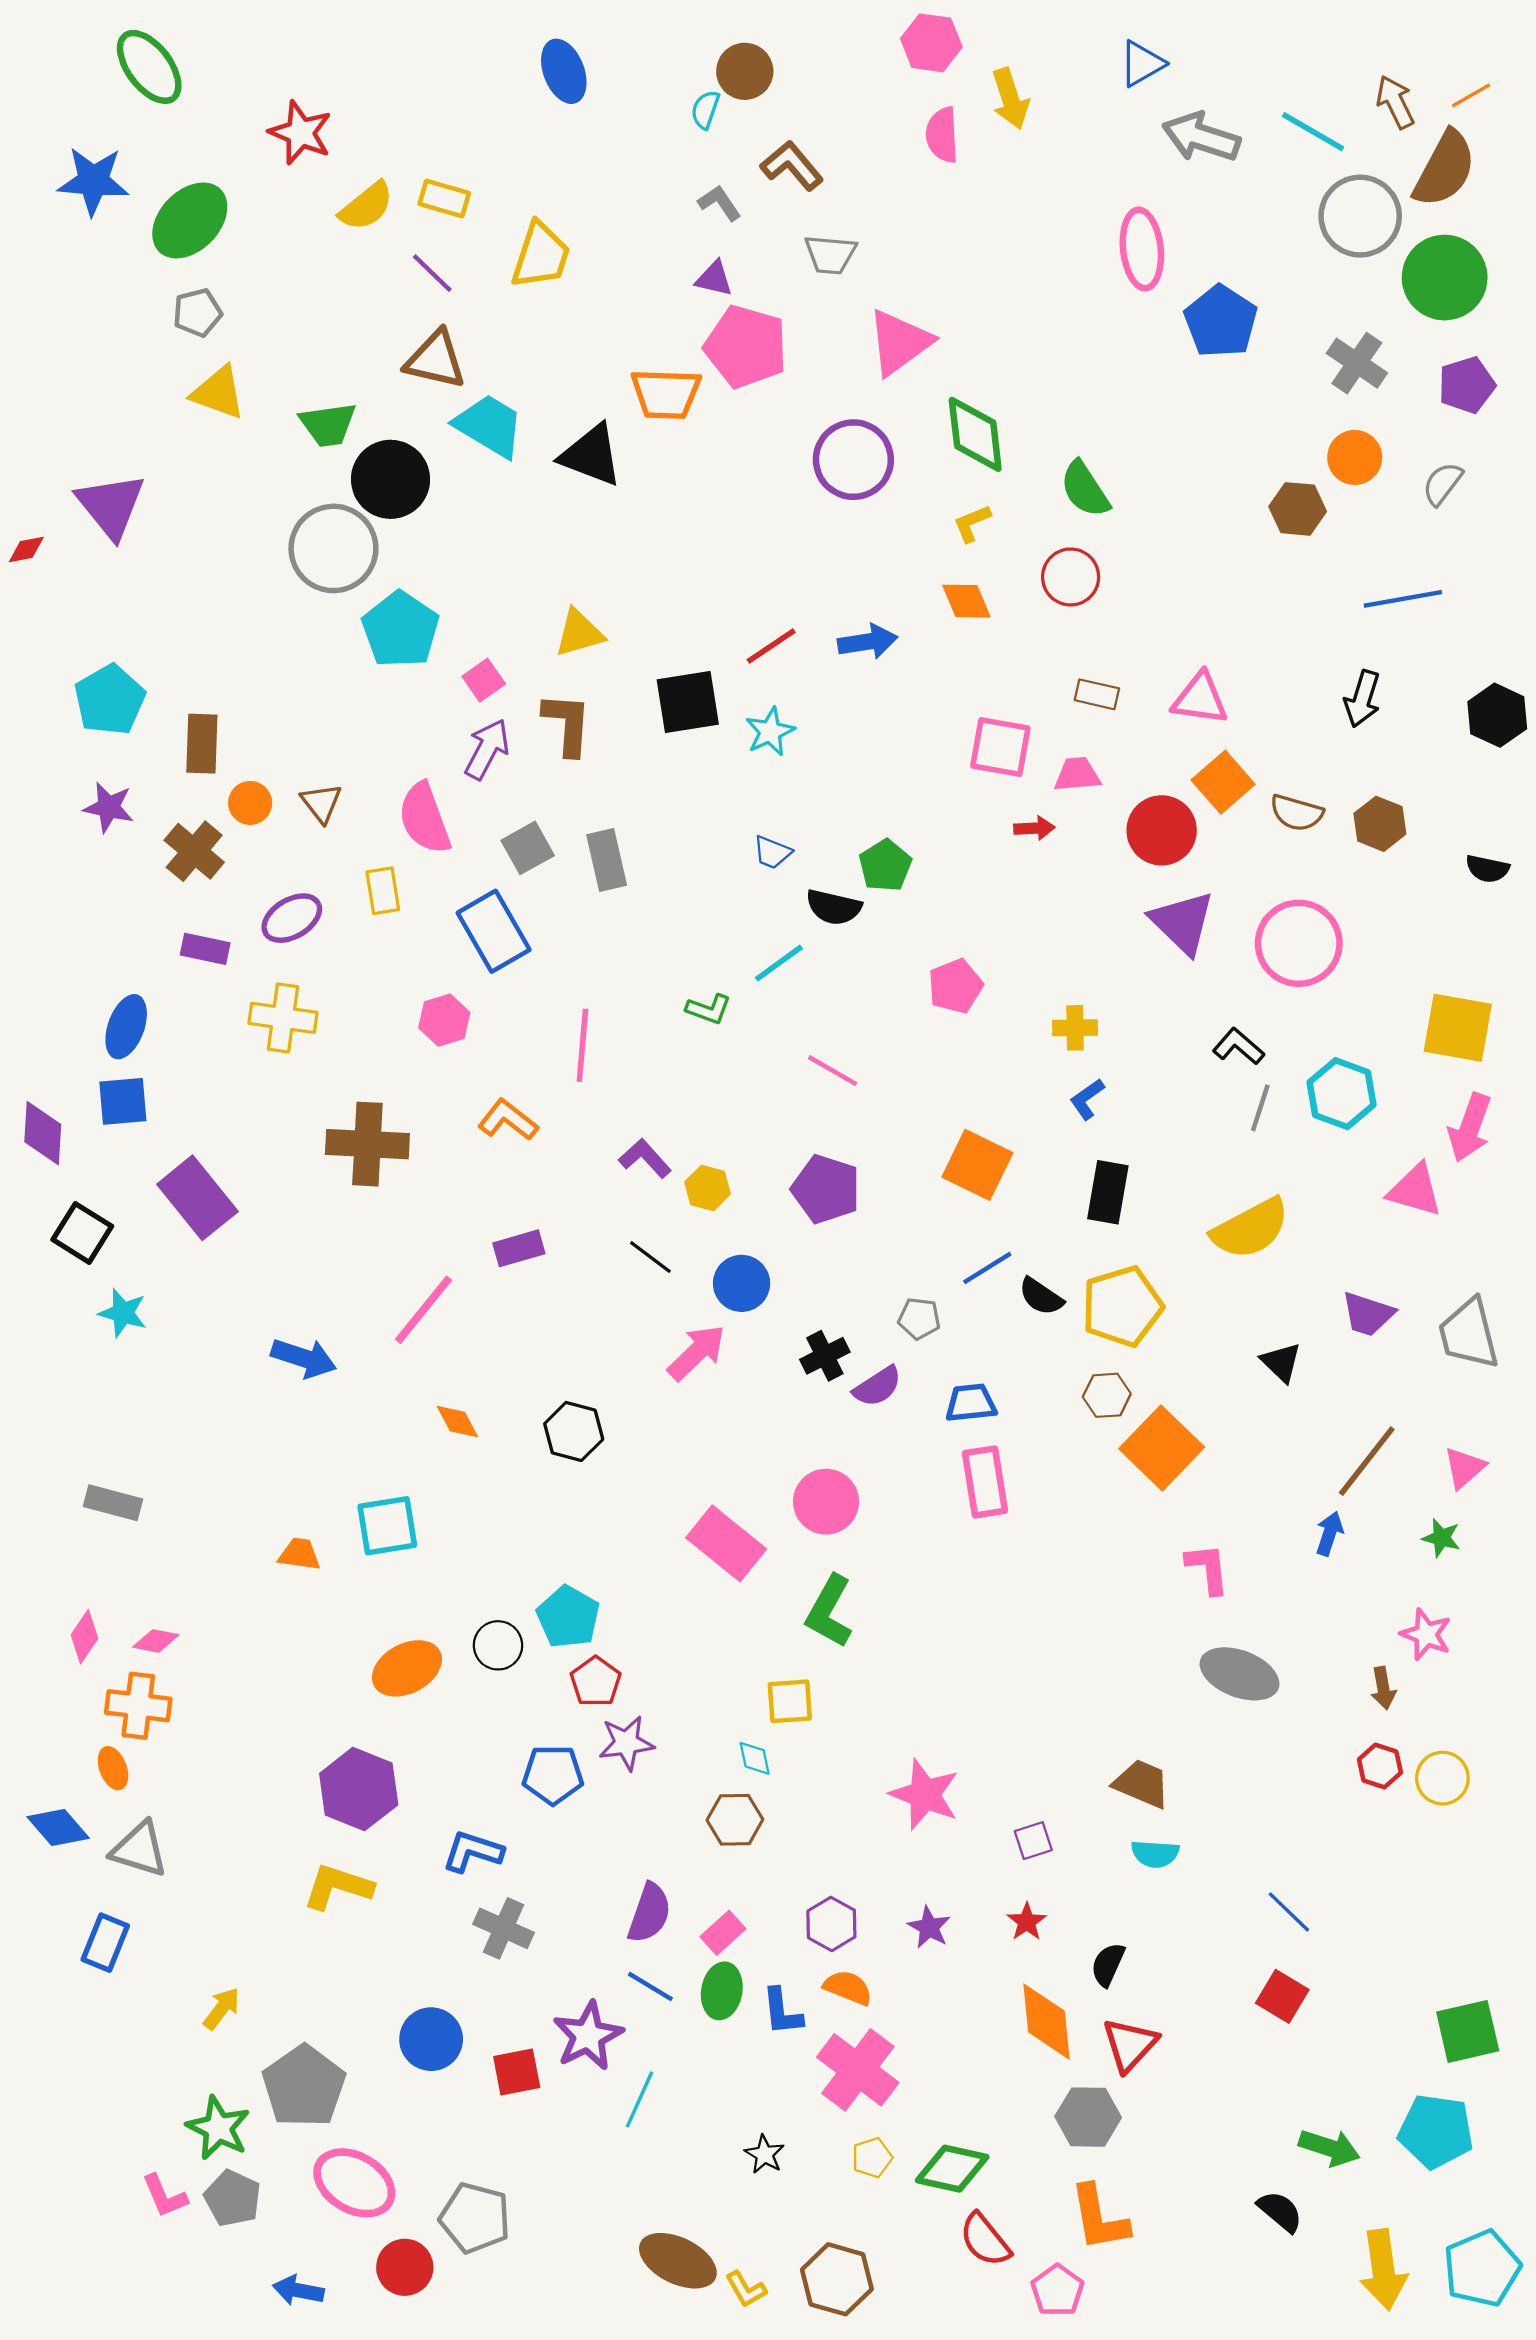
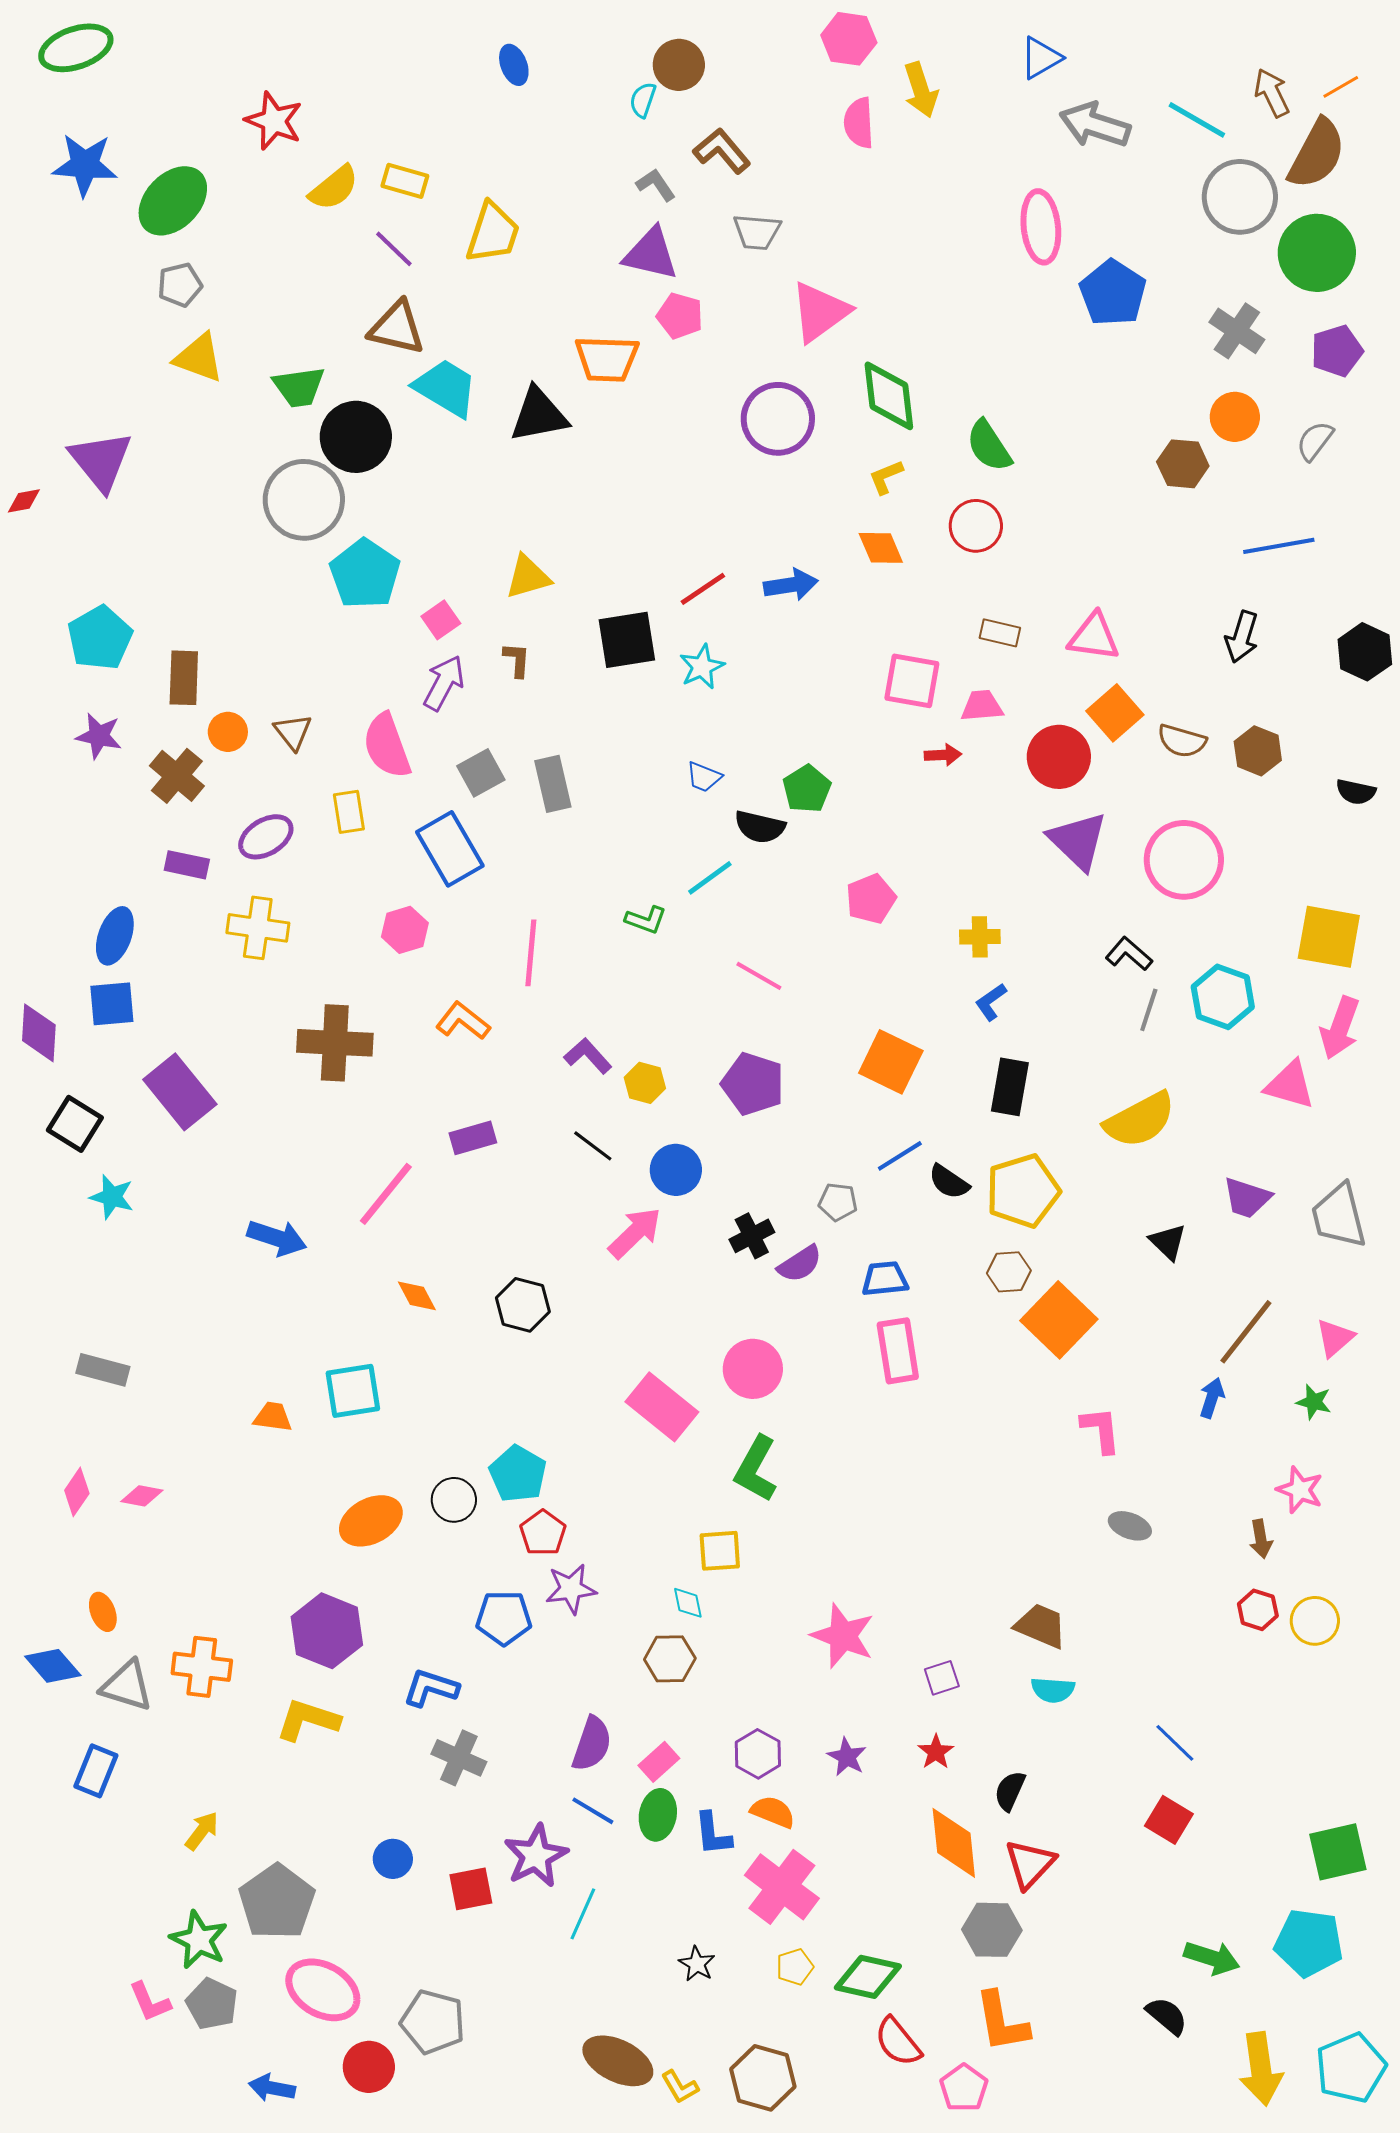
green ellipse: (149, 67) -> (76, 48), moved, turned -72
blue ellipse: (564, 71) -> (514, 65), size x0.7
purple triangle: (714, 279) -> (651, 254), size x1.6
pink pentagon: (746, 347) -> (680, 316), size x0.6
black triangle: (591, 455) -> (539, 415), turned -32
brown L-shape: (567, 724) -> (517, 660), size x0.6
gray ellipse: (1240, 1674) -> (1130, 1526), size x0.6
orange cross: (138, 1706) -> (202, 1667), moved
blue circle: (431, 2039) -> (393, 1859), size x0.7

